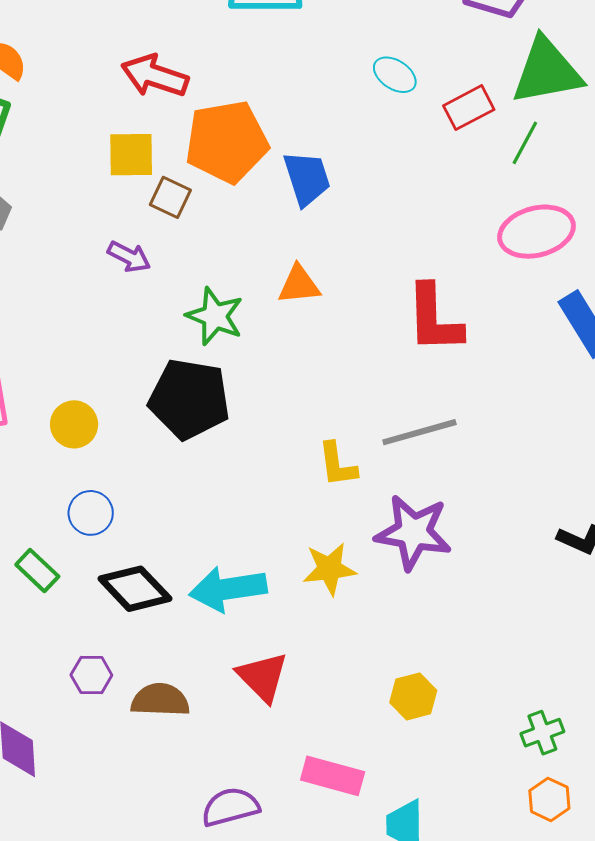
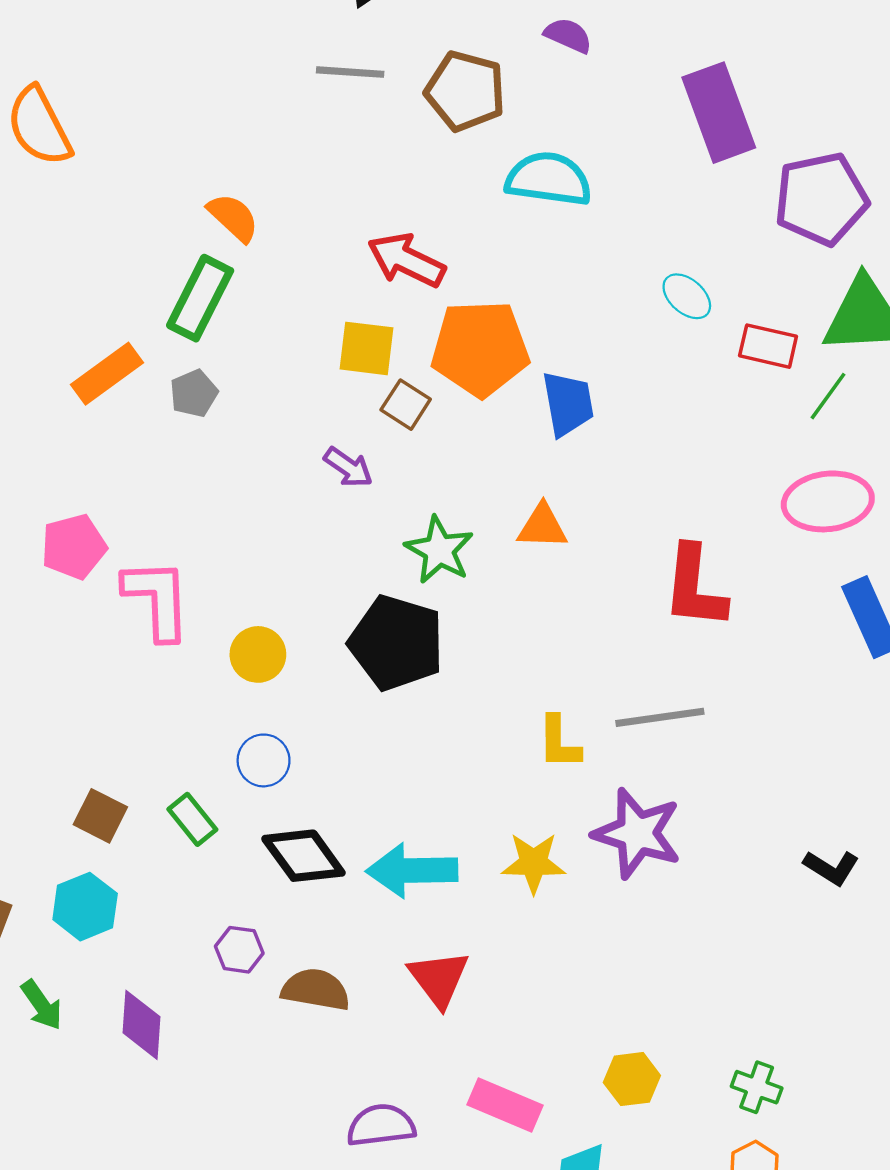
red rectangle: (469, 108) -> (768, 346), turned 33
yellow hexagon: (413, 696) -> (632, 1079), moved
green cross: (542, 733) -> (757, 1087), turned 33

